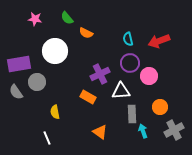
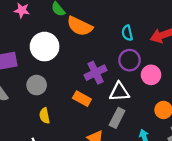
orange semicircle: (86, 33) -> (80, 26), size x1.6
gray circle: (37, 82) -> (37, 85), moved
gray rectangle: (132, 114) -> (117, 118), moved, turned 30

